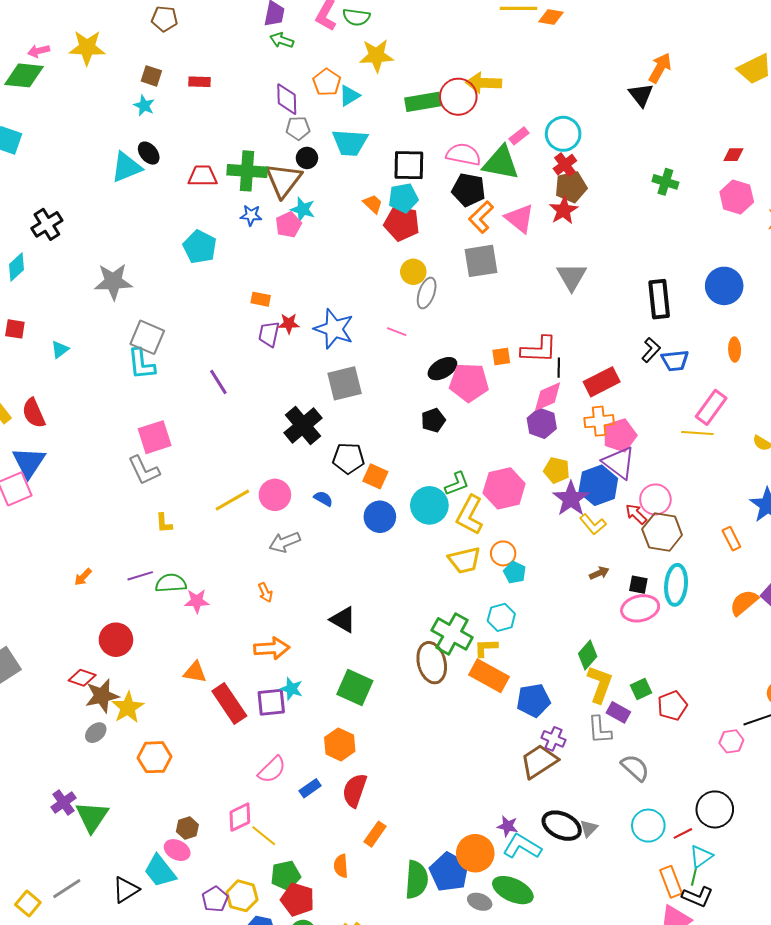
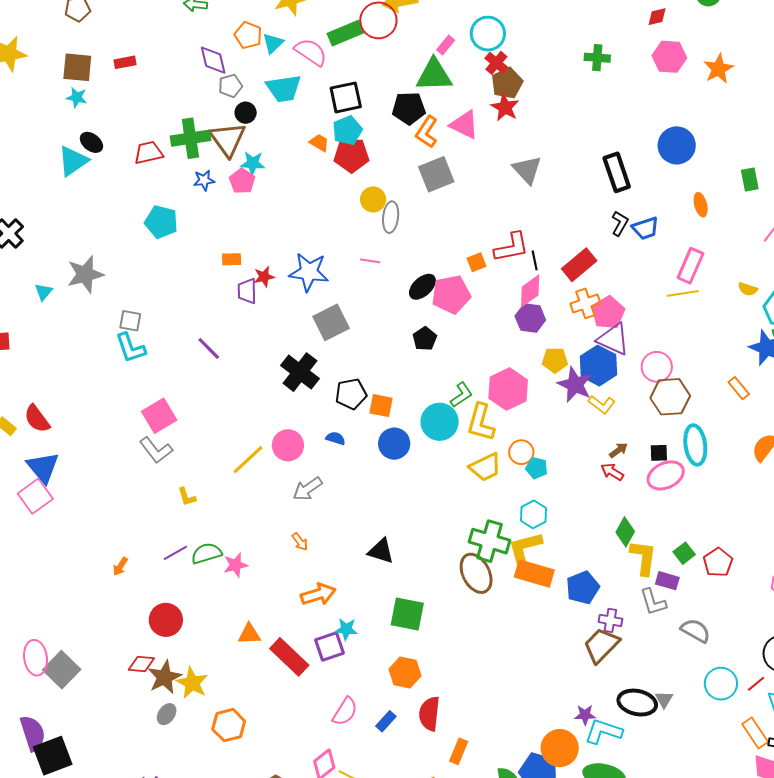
brown square: (151, 76) -> (77, 67), size x1.5
pink semicircle: (463, 154) -> (311, 52), moved, turned 36
gray square: (147, 337) -> (130, 321), size x0.7
cyan triangle: (60, 349) -> (44, 292), moved
red arrow: (636, 514) -> (612, 472), moved
yellow L-shape: (486, 648) -> (525, 547), size x1.5

